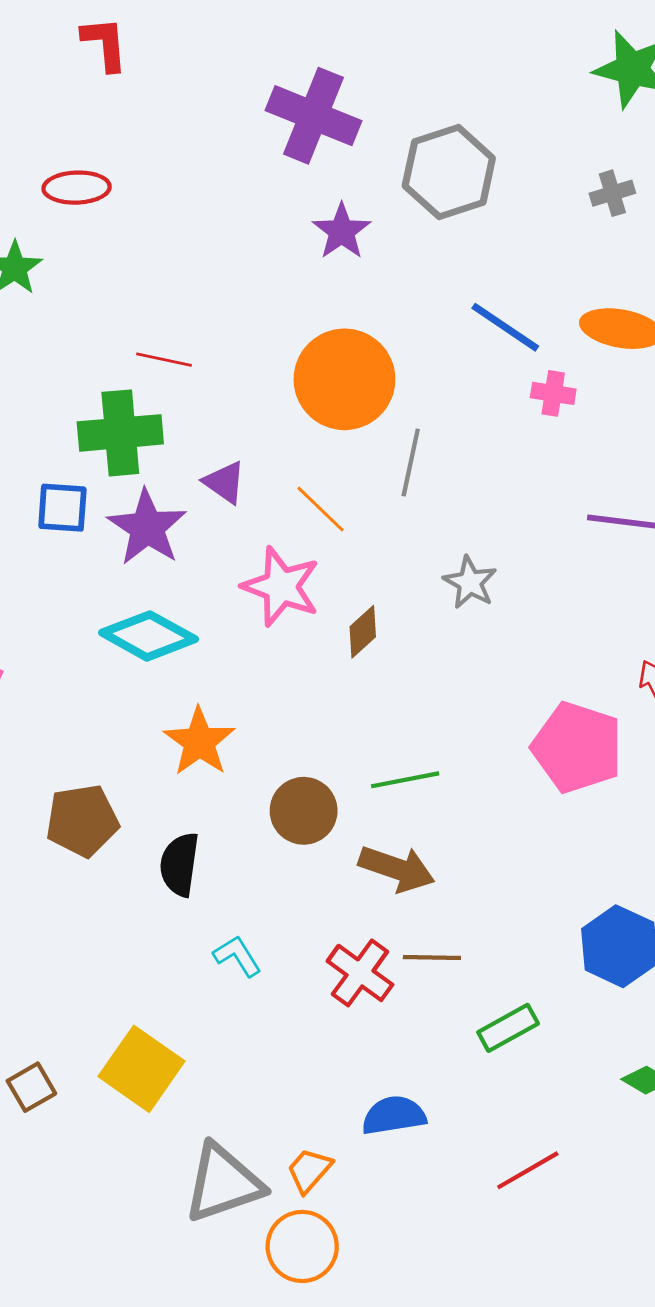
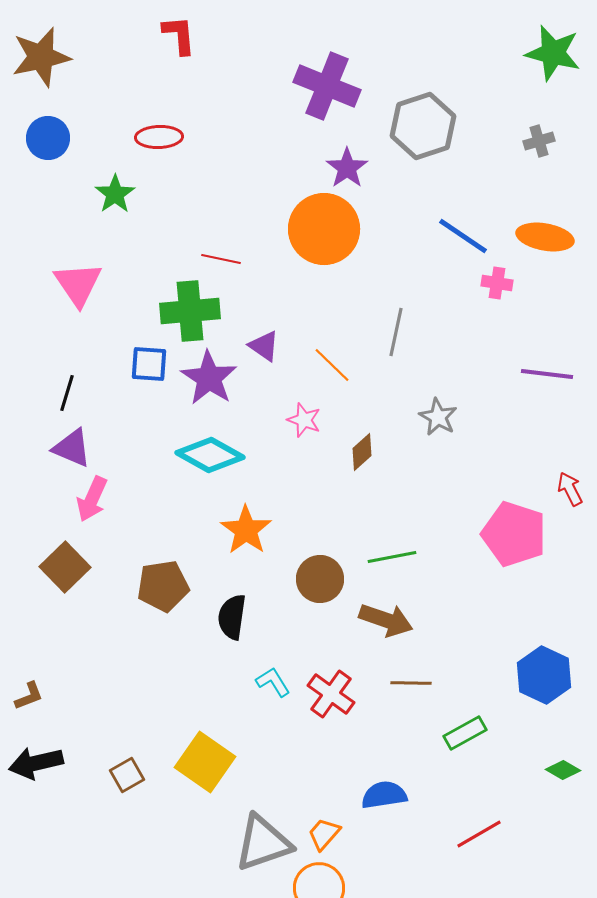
orange circle: (344, 379) -> (324, 229), moved
pink star: (281, 587) -> (304, 420), size x0.6
red cross: (360, 973) -> (331, 694), moved

